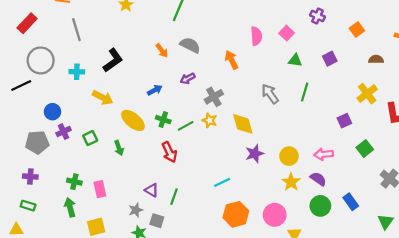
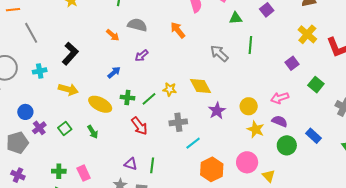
gray cross: (214, 97) -> (178, 122), moved, turned 36
purple cross: (30, 177) -> (18, 175), turned 32

